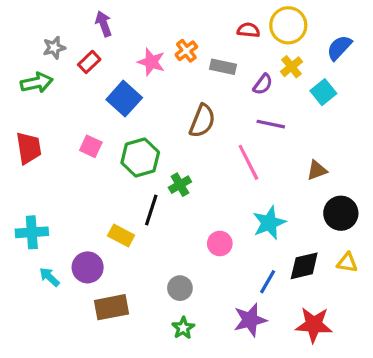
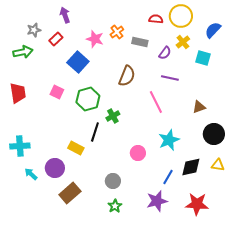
cyan square: (323, 92) -> (203, 58), turned -35
brown rectangle: (111, 307) -> (70, 193), turned -30

